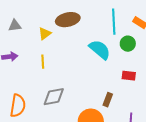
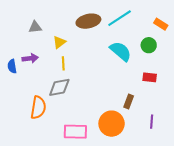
cyan line: (114, 22) -> (120, 18), moved, turned 60
yellow triangle: (45, 34) -> (59, 42), moved
gray diamond: (54, 97) -> (59, 87), moved

